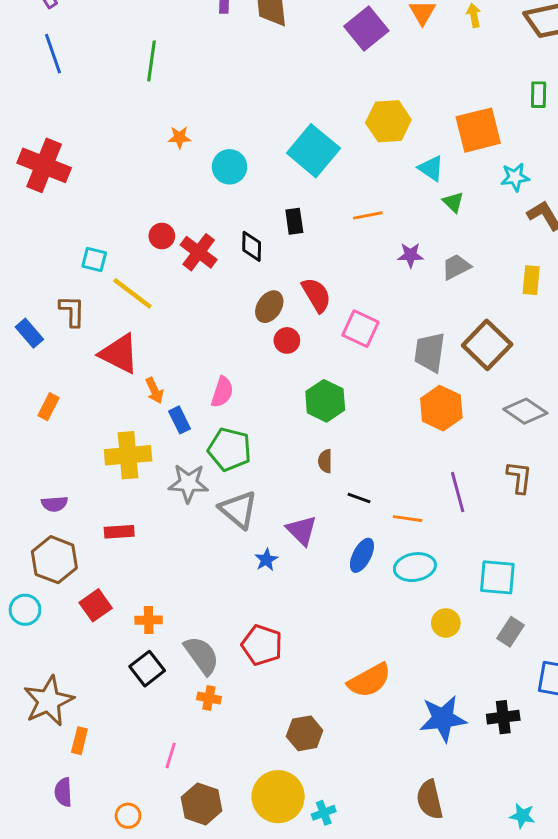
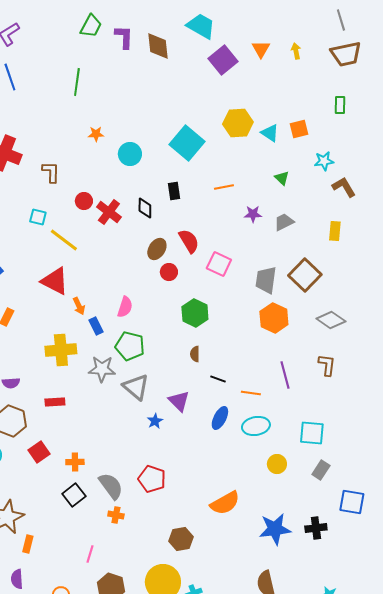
orange square: (478, 130) -> (299, 129), size x0.6
cyan triangle: (431, 168) -> (270, 133), moved
brown L-shape: (72, 311) -> (51, 172), moved

